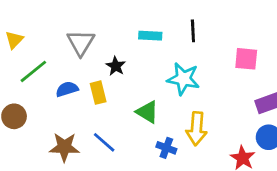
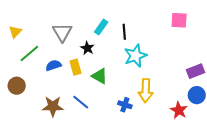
black line: (193, 31) -> (124, 32), moved
cyan rectangle: (150, 36) -> (101, 27), moved, turned -56
pink square: (246, 59) -> (179, 20), moved
cyan star: (183, 79) -> (135, 56), turned -30
green triangle: (147, 112) -> (100, 76), moved

